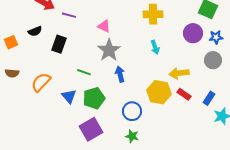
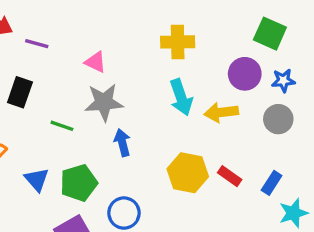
cyan arrow: (155, 47) -> (181, 97), size x1.5
gray star: (109, 50) -> (104, 102), turned 30
green line: (84, 72) -> (62, 126), moved
yellow arrow: (179, 73) -> (221, 112), moved
blue circle: (132, 111) -> (124, 213), moved

